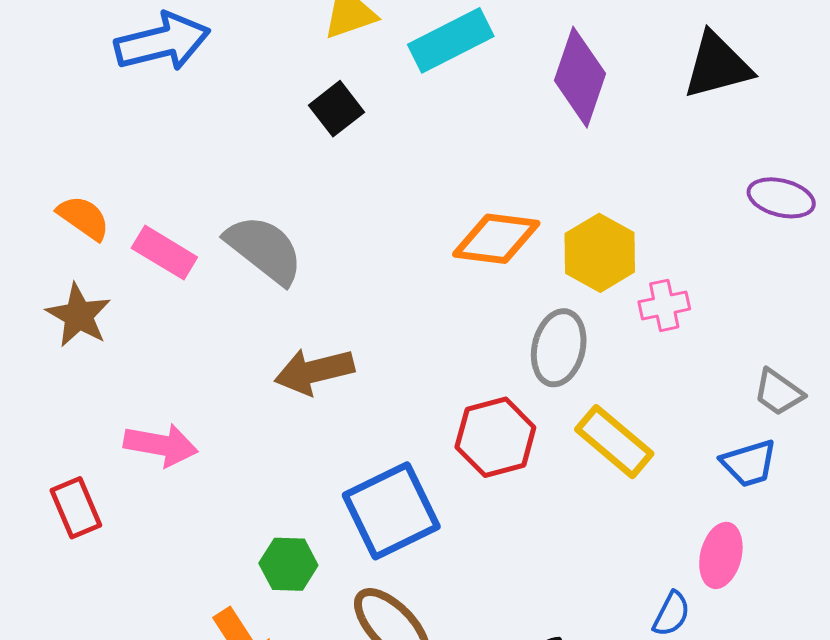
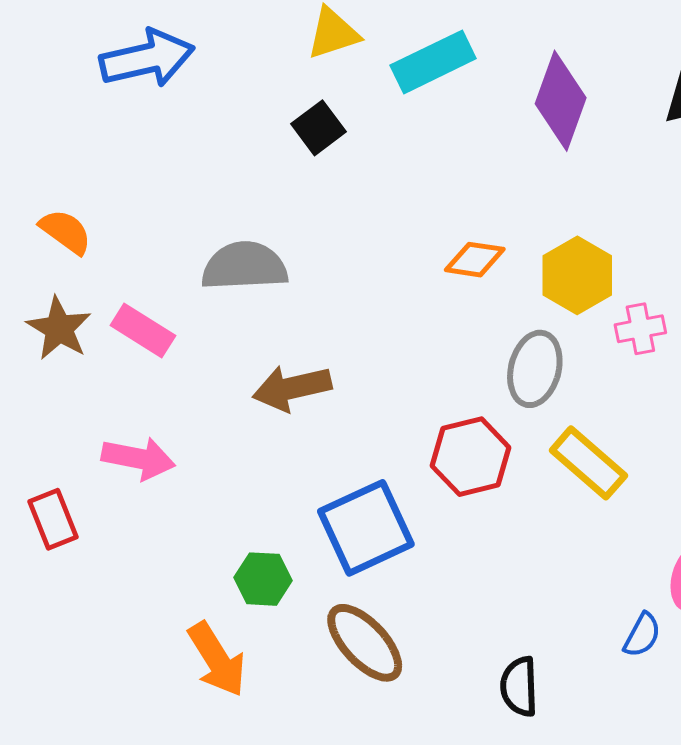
orange diamond: (496, 239) -> (475, 260), size x0.7
gray semicircle: (264, 249) -> (244, 266), turned -42
pink rectangle: (164, 253) -> (143, 331), moved

